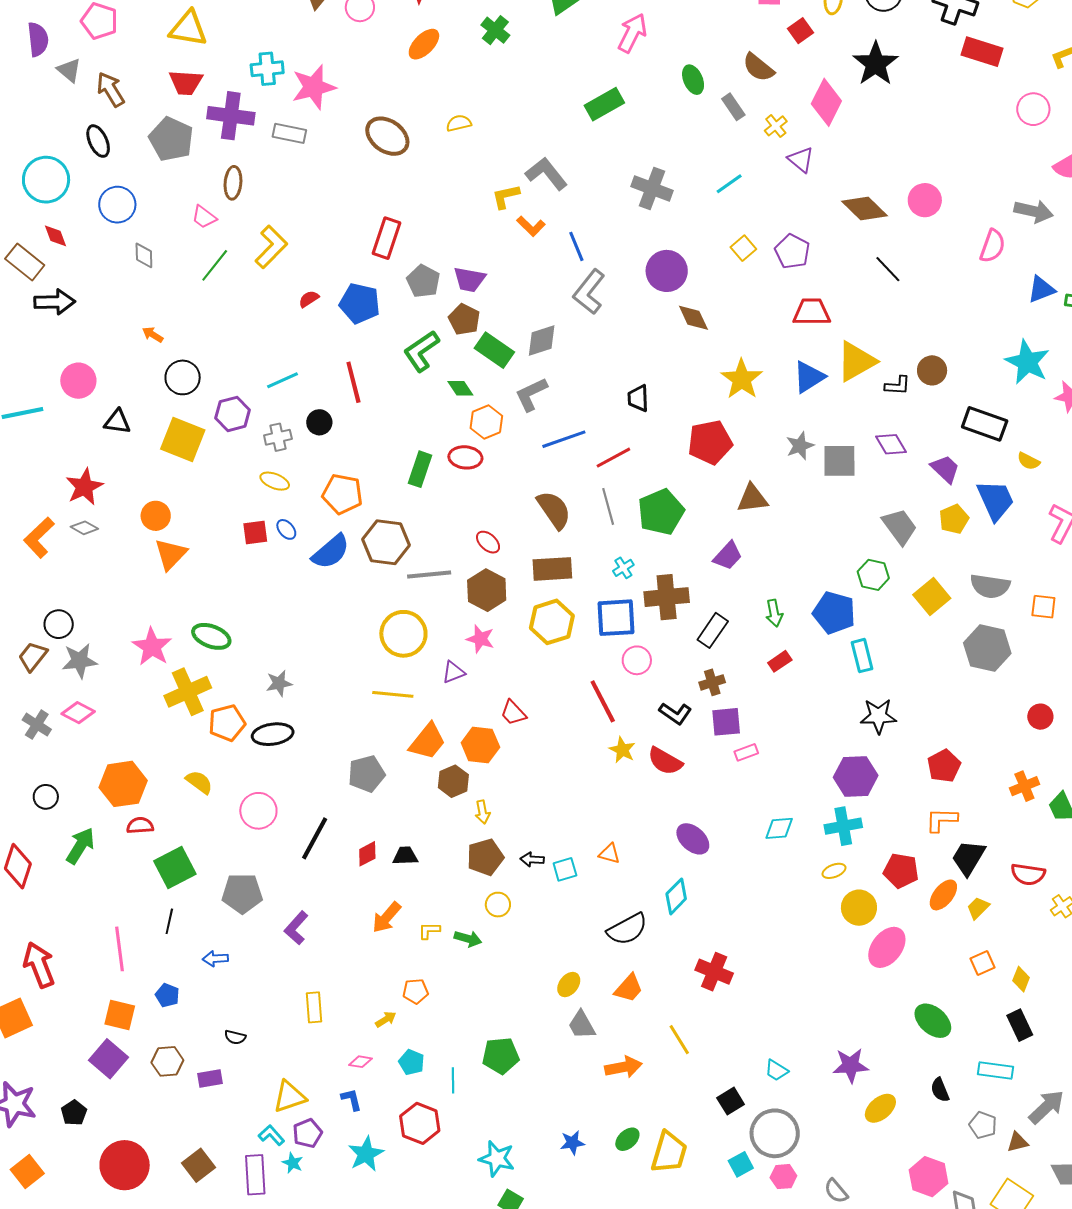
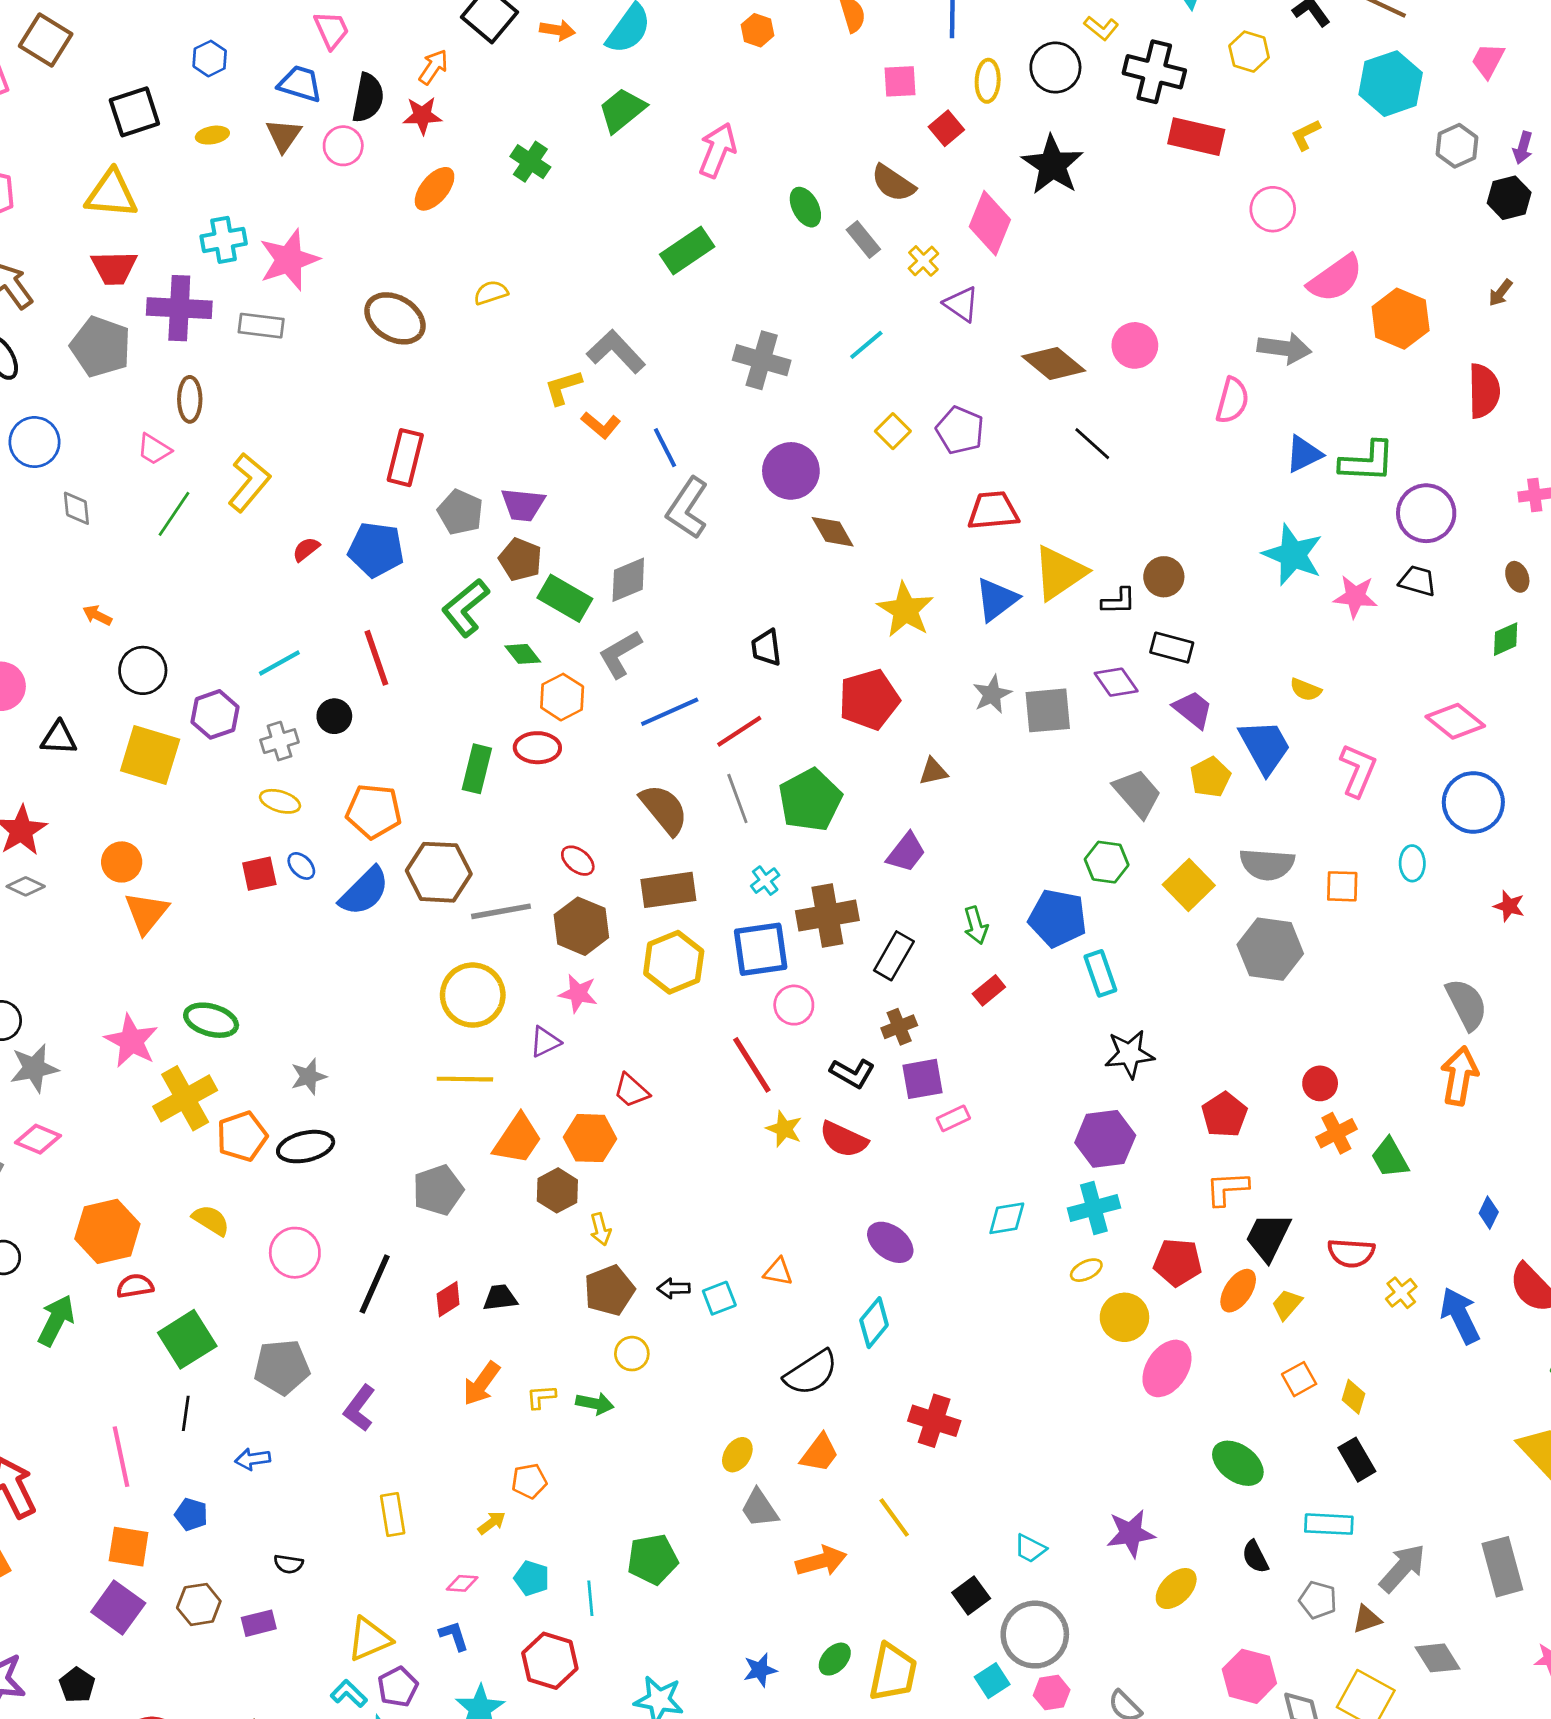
black rectangle: (985, 424) -> (1172, 648), moved, size x0.7
brown triangle: (752, 498) -> (933, 771), size x0.7
red circle: (1040, 717) -> (1320, 1083), moved

